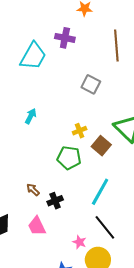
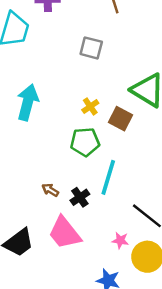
cyan arrow: (31, 116) -> (28, 102), size x1.8
cyan line: (100, 192) -> (108, 177), moved
pink trapezoid: (37, 226) -> (65, 233), size x1.4

